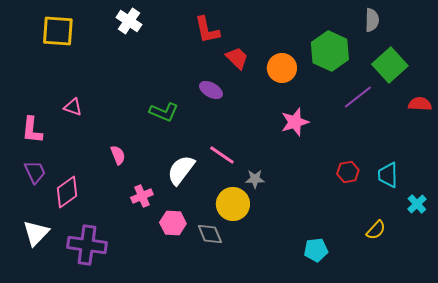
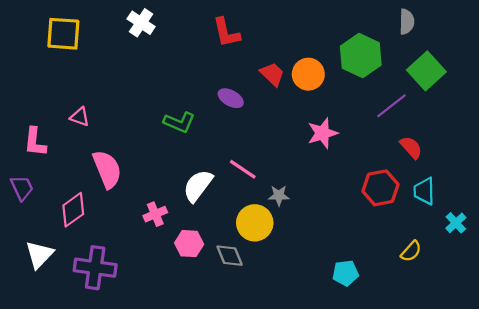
red trapezoid: (237, 58) -> (272, 74), moved
red semicircle: (420, 104) -> (411, 147), moved, turned 45
pink semicircle: (118, 155) -> (107, 169), moved, size x1.8
purple trapezoid: (35, 172) -> (22, 188), moved
red hexagon: (348, 172) -> (380, 188), size x1.5

